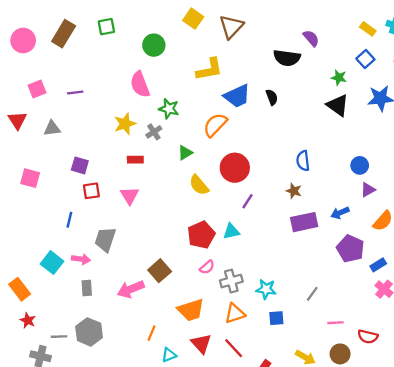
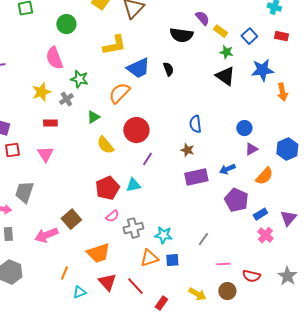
yellow rectangle: (368, 29) -> (220, 31), moved
orange triangle: (235, 313) -> (149, 258), moved

